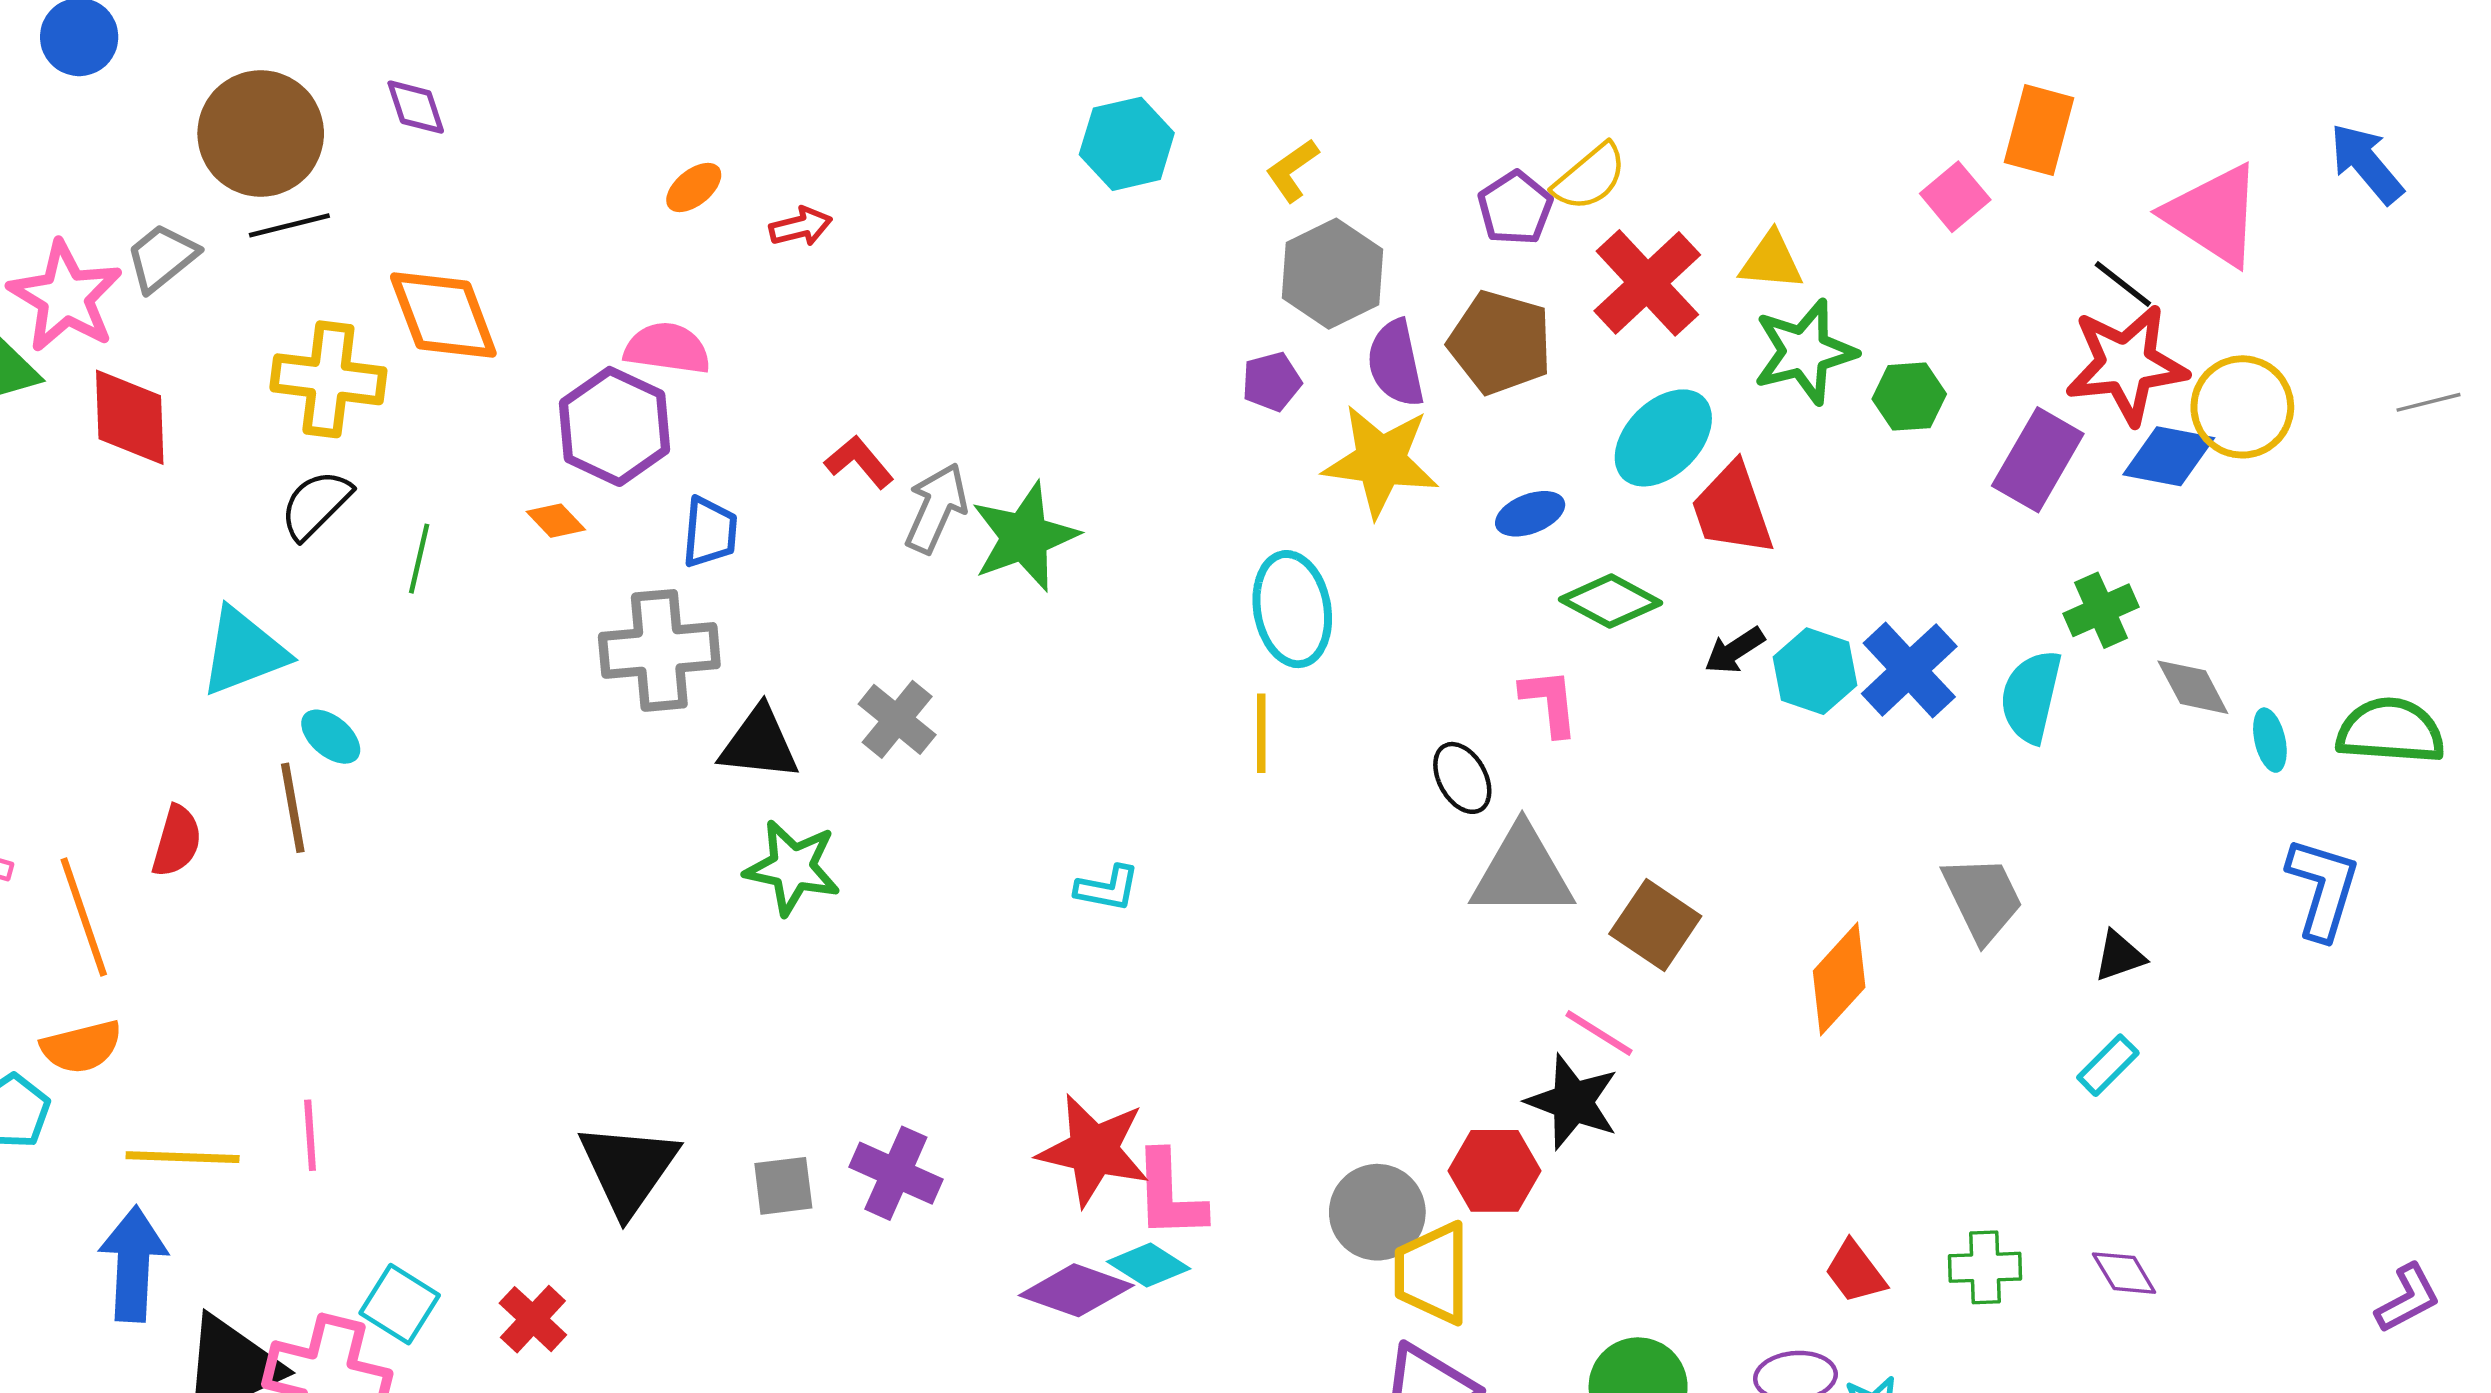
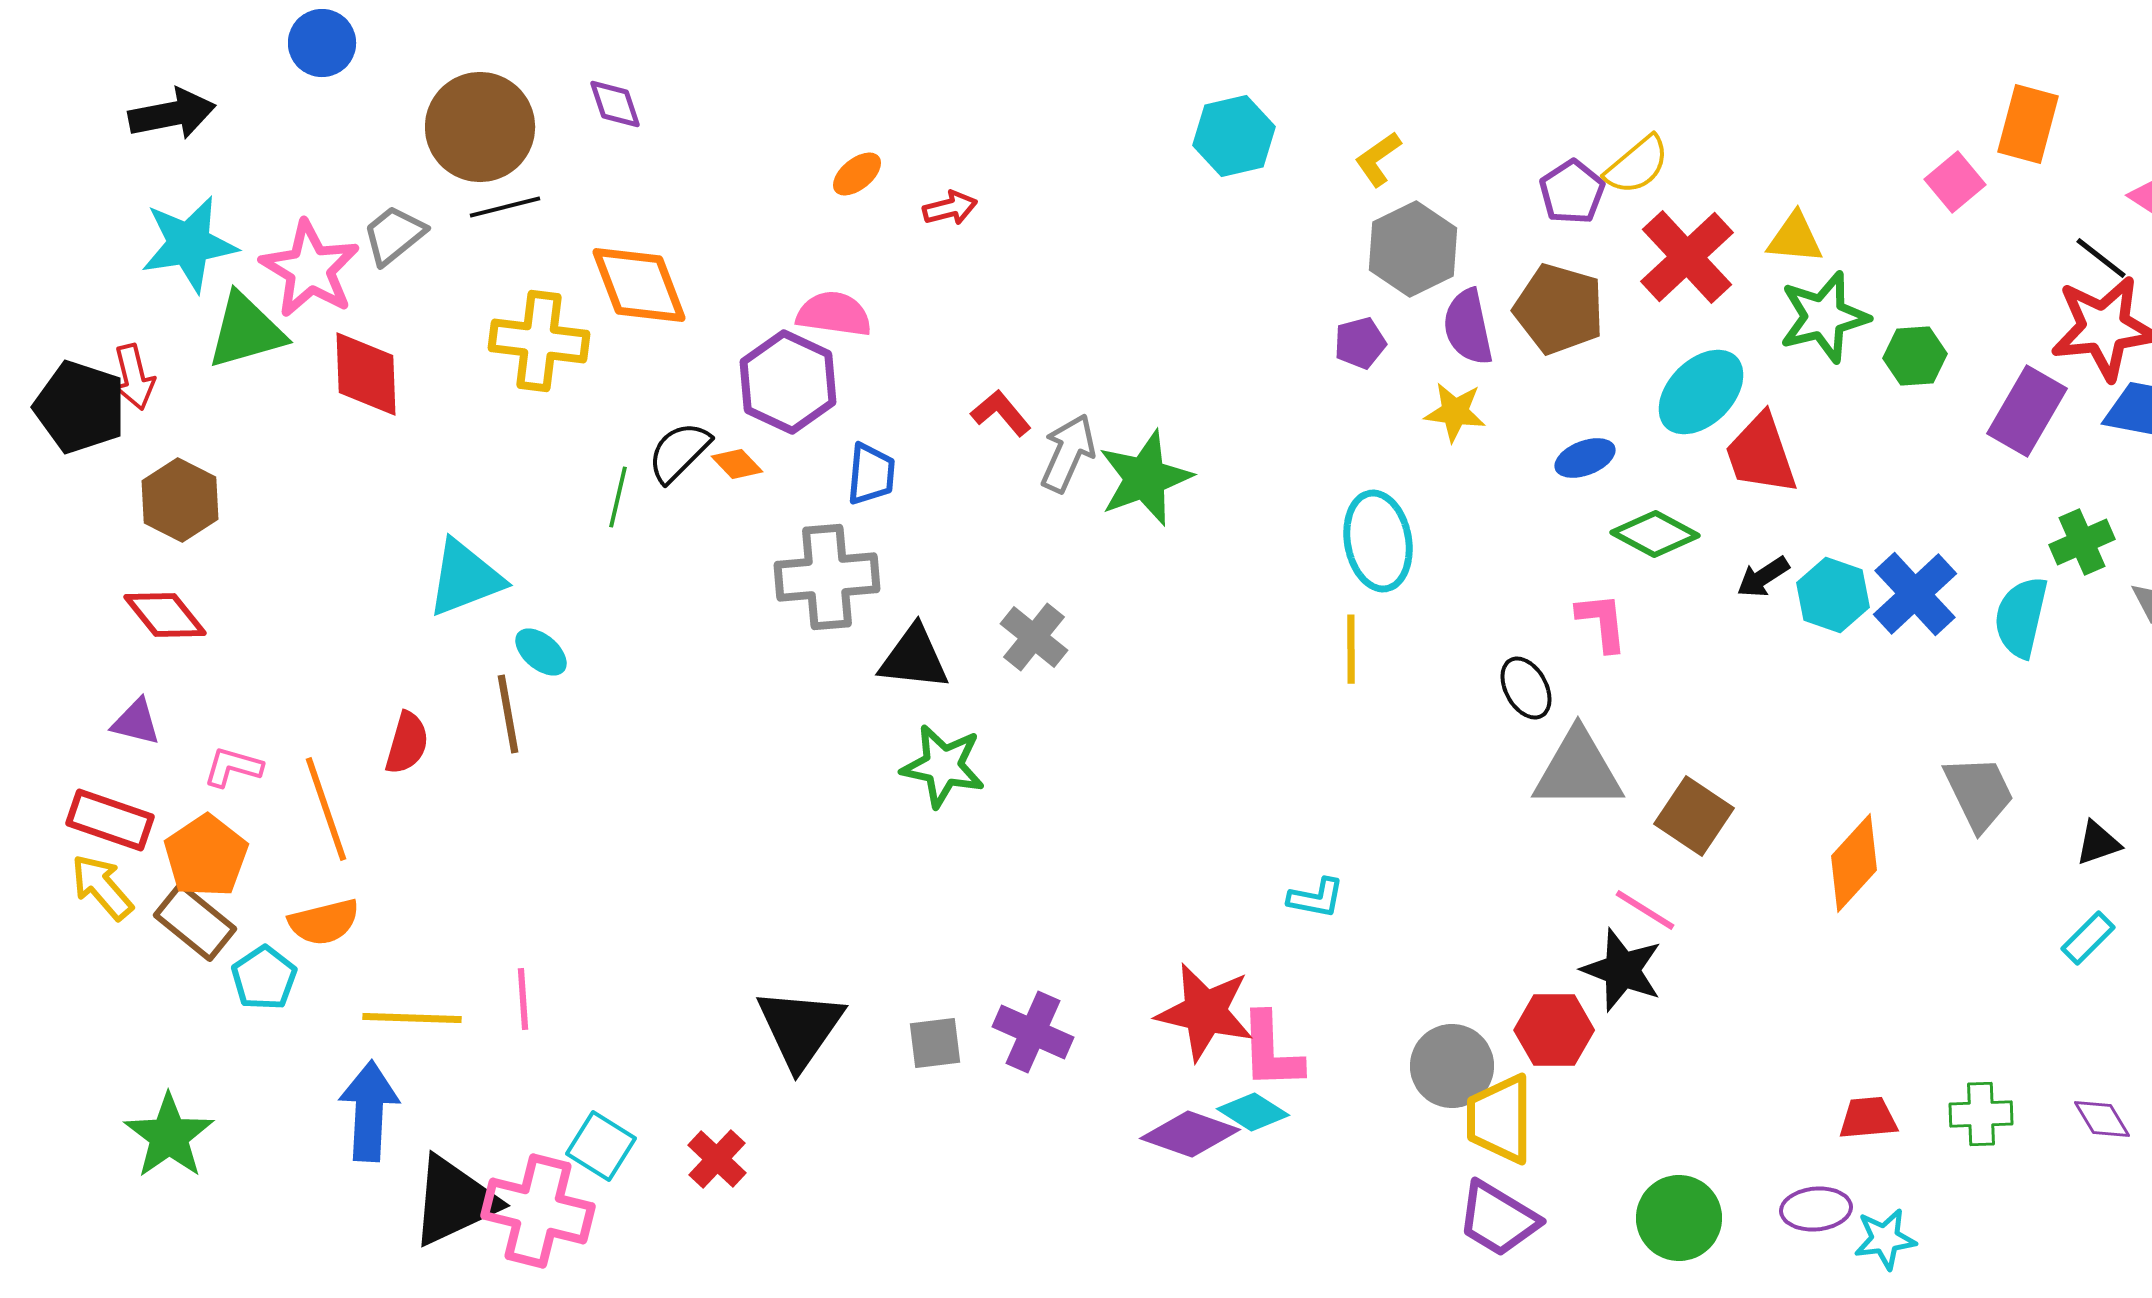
yellow star: (1381, 461) -> (1455, 412), size x0.6
black semicircle: (316, 505) -> (679, 452), moved
cyan L-shape: (1107, 888) -> (1316, 898), moved
red trapezoid: (1855, 1272) -> (1868, 1118), turned 122

